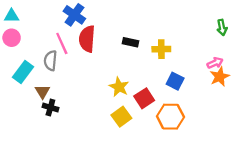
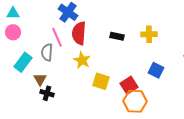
yellow cross: (161, 49) -> (149, 34), moved
yellow star: (119, 87) -> (82, 60), moved
yellow square: (121, 117) -> (101, 81), moved, turned -36
orange hexagon: (170, 117) -> (135, 101), moved

